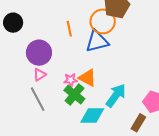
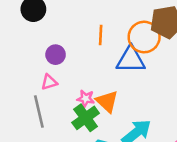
purple circle: (39, 53) -> (56, 55), size x0.6

